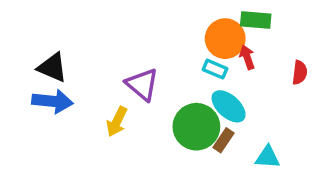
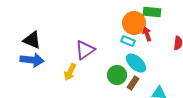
purple triangle: (142, 84) -> (85, 50), turned 45
green circle: (196, 127) -> (117, 75), size x0.7

